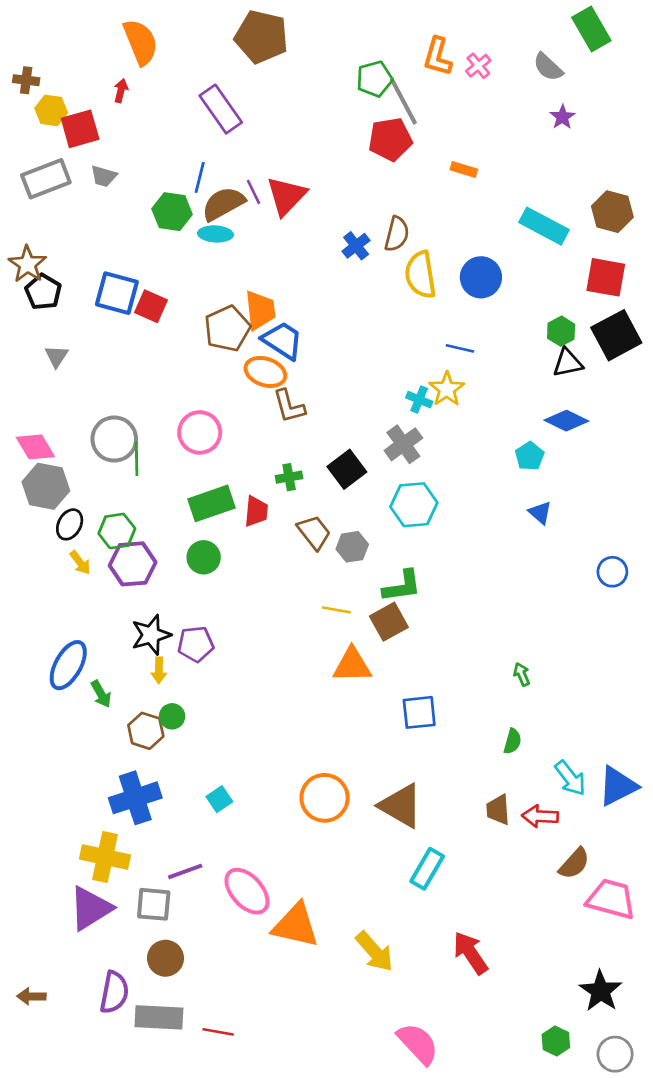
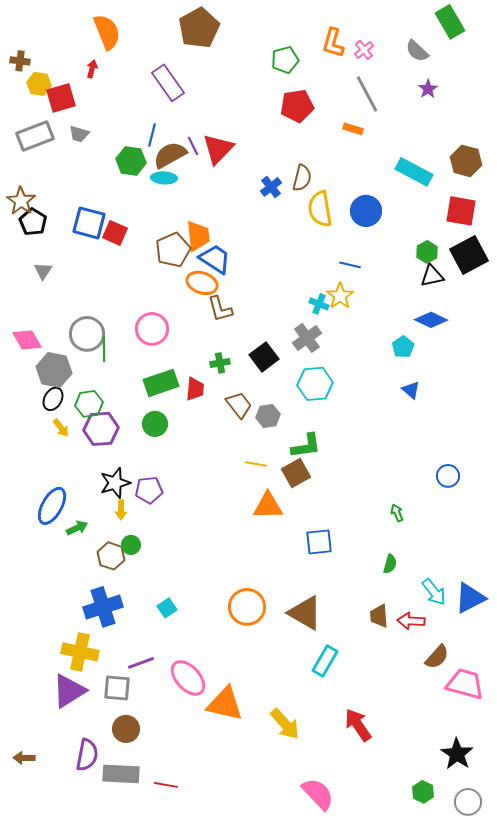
brown pentagon: (261, 37) -> (199, 28), turned 30
gray line: (403, 101) -> (367, 94), moved
gray hexagon: (46, 486) -> (54, 370), moved
blue circle: (612, 572) -> (448, 476), moved
green arrow: (101, 694) -> (77, 528), turned -85

